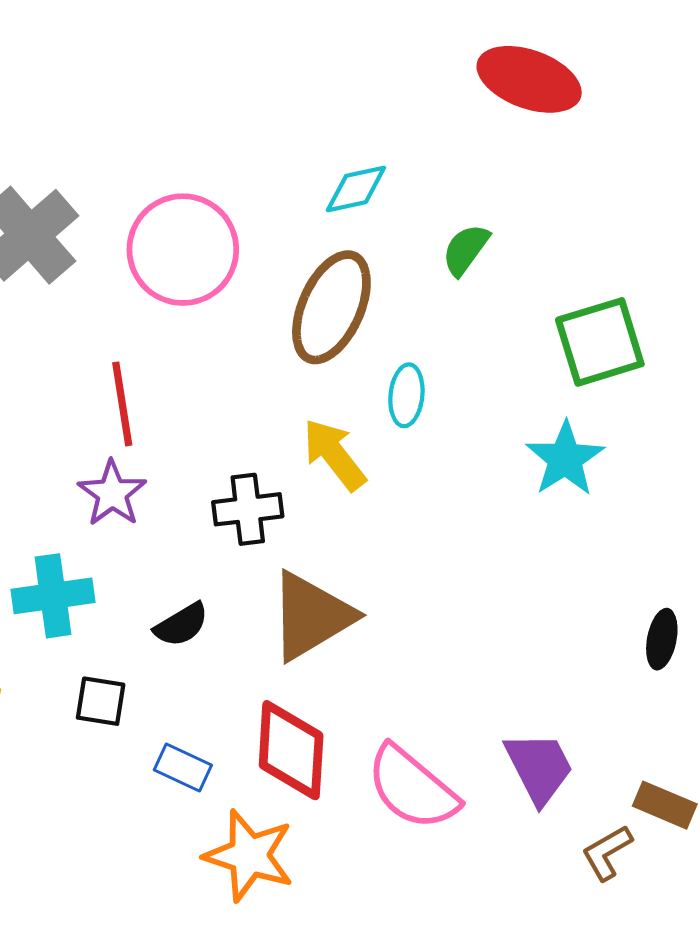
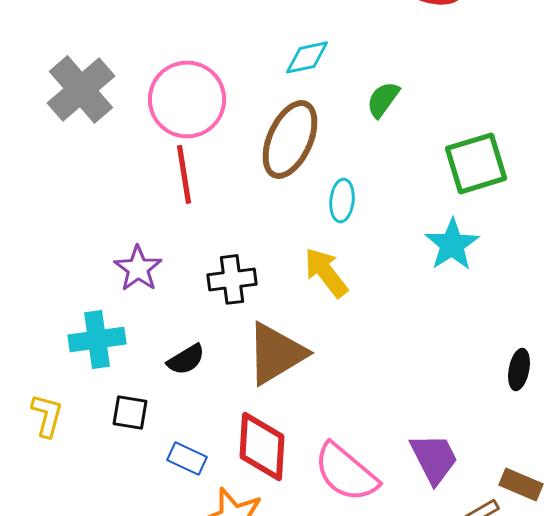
red line: (122, 404) -> (184, 174), moved
yellow arrow: (334, 454) -> (326, 272), moved

